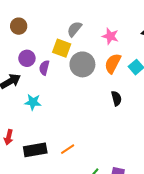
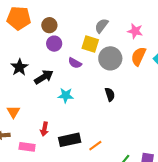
purple circle: (27, 58) -> (54, 44), moved
purple semicircle: (44, 68) -> (75, 63), turned -72
black semicircle: (116, 98) -> (110, 94), moved
orange line: (68, 149) -> (95, 146), moved

